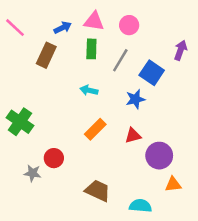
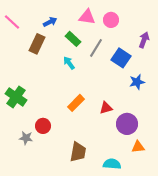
pink triangle: (94, 21) -> (87, 17), moved
pink circle: (129, 25) -> (111, 20), moved
green rectangle: (91, 49) -> (73, 39), turned -49
cyan arrow: (89, 90) -> (69, 63), moved, turned 40
blue star: (135, 99) -> (137, 82), moved
brown trapezoid: (98, 191) -> (78, 152), turned 75

